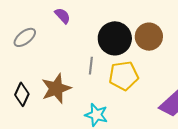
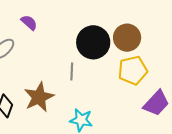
purple semicircle: (63, 16) -> (29, 23), moved
yellow pentagon: (124, 76) -> (133, 70), moved

